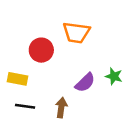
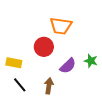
red circle: (41, 50) -> (44, 47), moved
black line: (25, 106) -> (20, 85), turned 42

